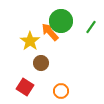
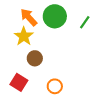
orange arrow: (50, 32) -> (29, 17), moved

